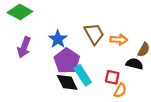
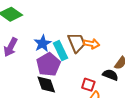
orange arrow: (119, 40) -> (92, 44), moved
cyan rectangle: (83, 75) -> (61, 51), moved

